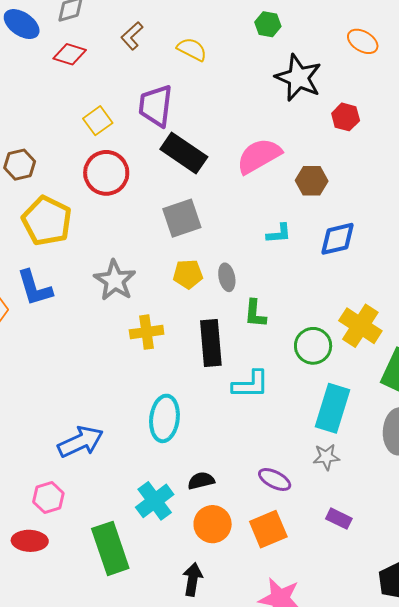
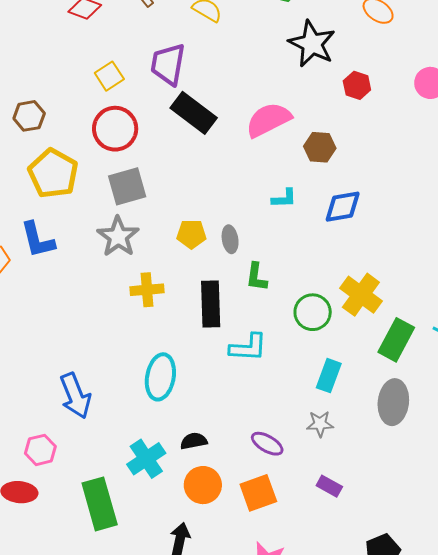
gray square: (182, 218) -> (127, 186), moved
cyan rectangle: (333, 408) -> (329, 376), size x0.7
blue arrow: (81, 442) -> (75, 396), turned 90

